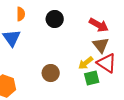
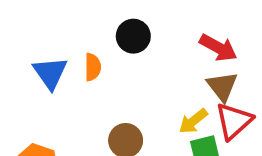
orange semicircle: (21, 14) -> (93, 67), moved
red triangle: (107, 63) -> (234, 121), turned 45

